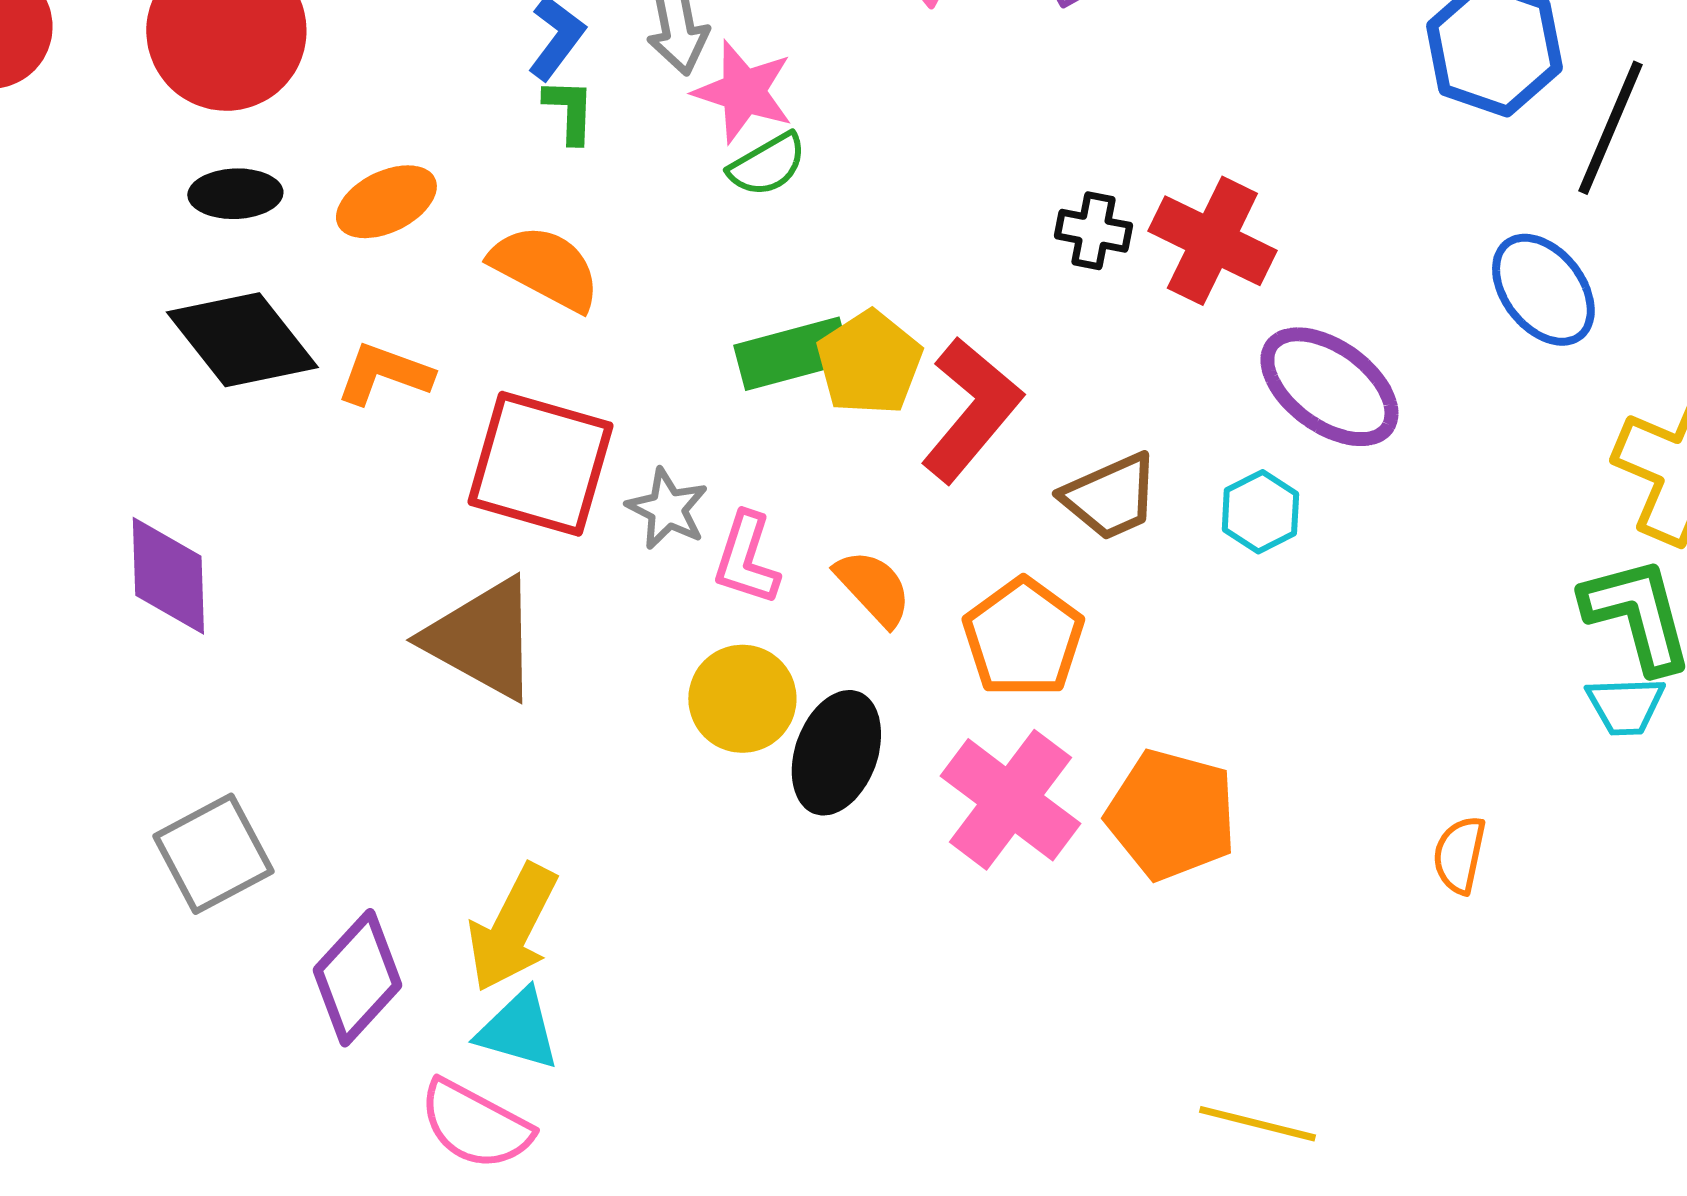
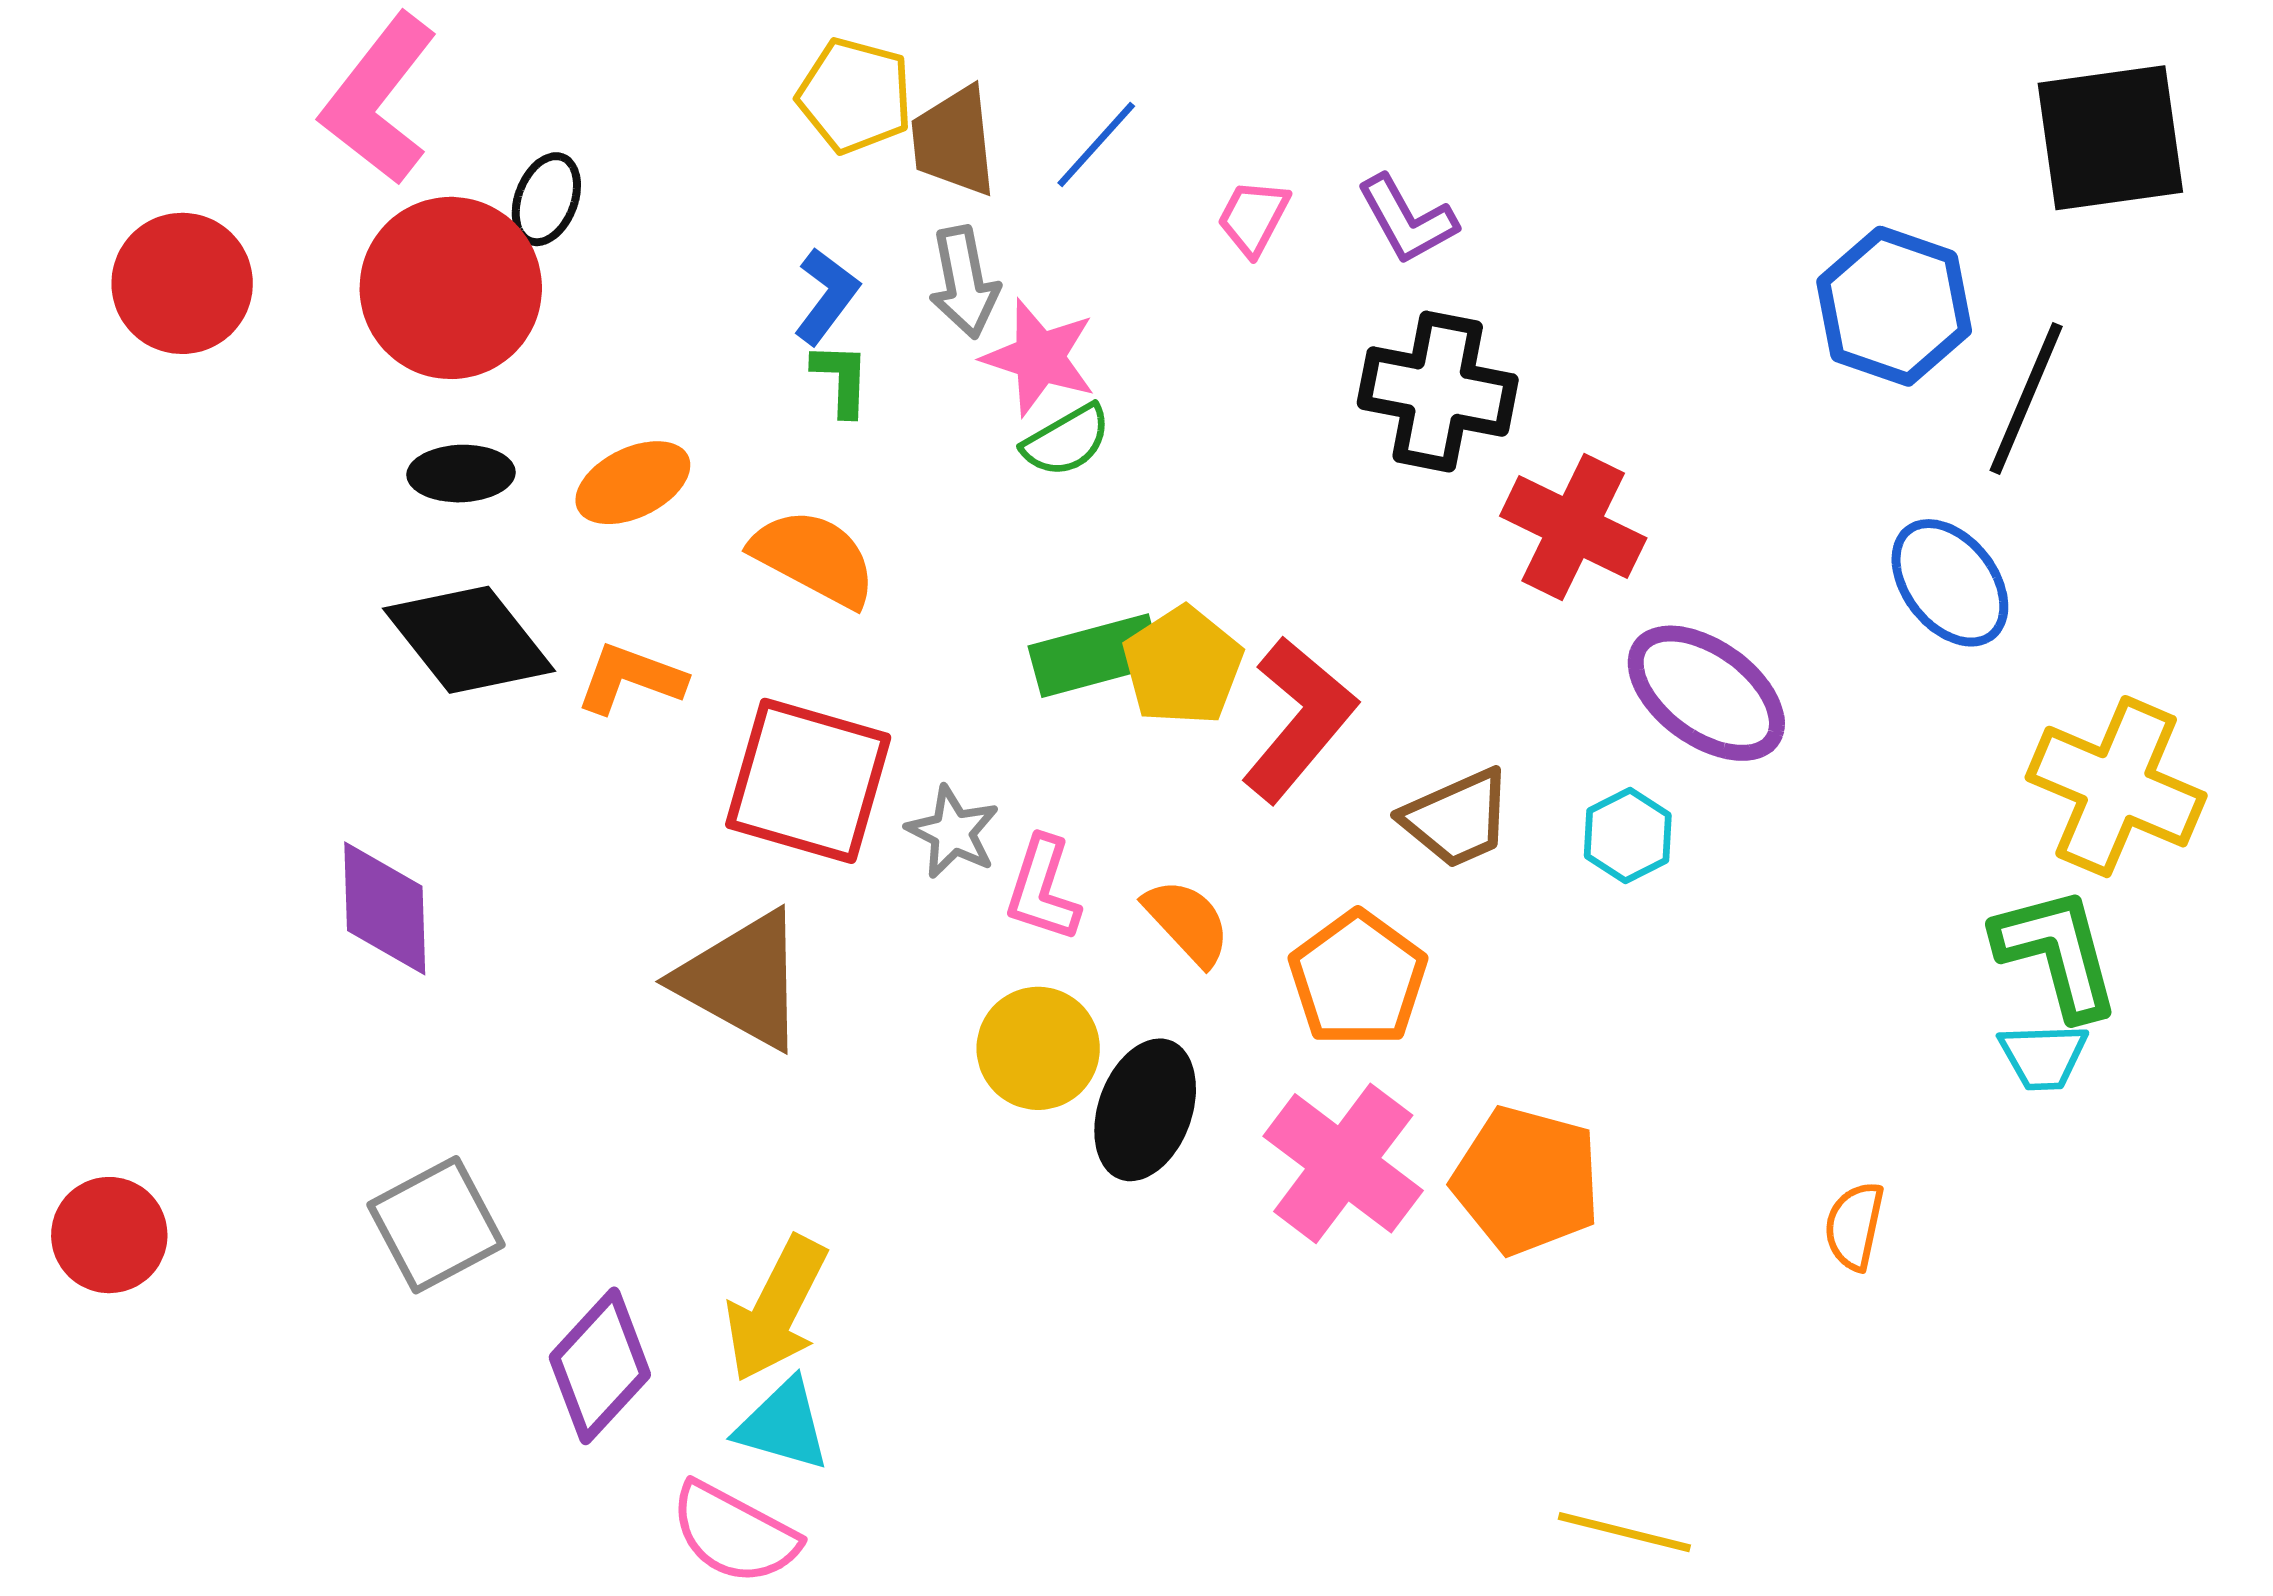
black cross: (1093, 231) -> (1438, 392), moved, size x1.8

